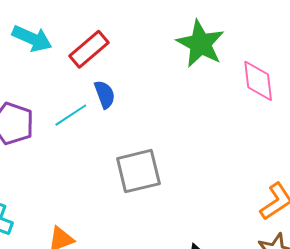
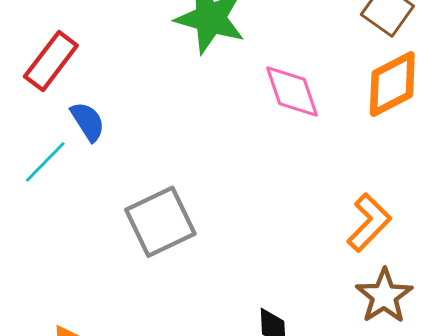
pink diamond: (258, 81) -> (292, 92), moved

